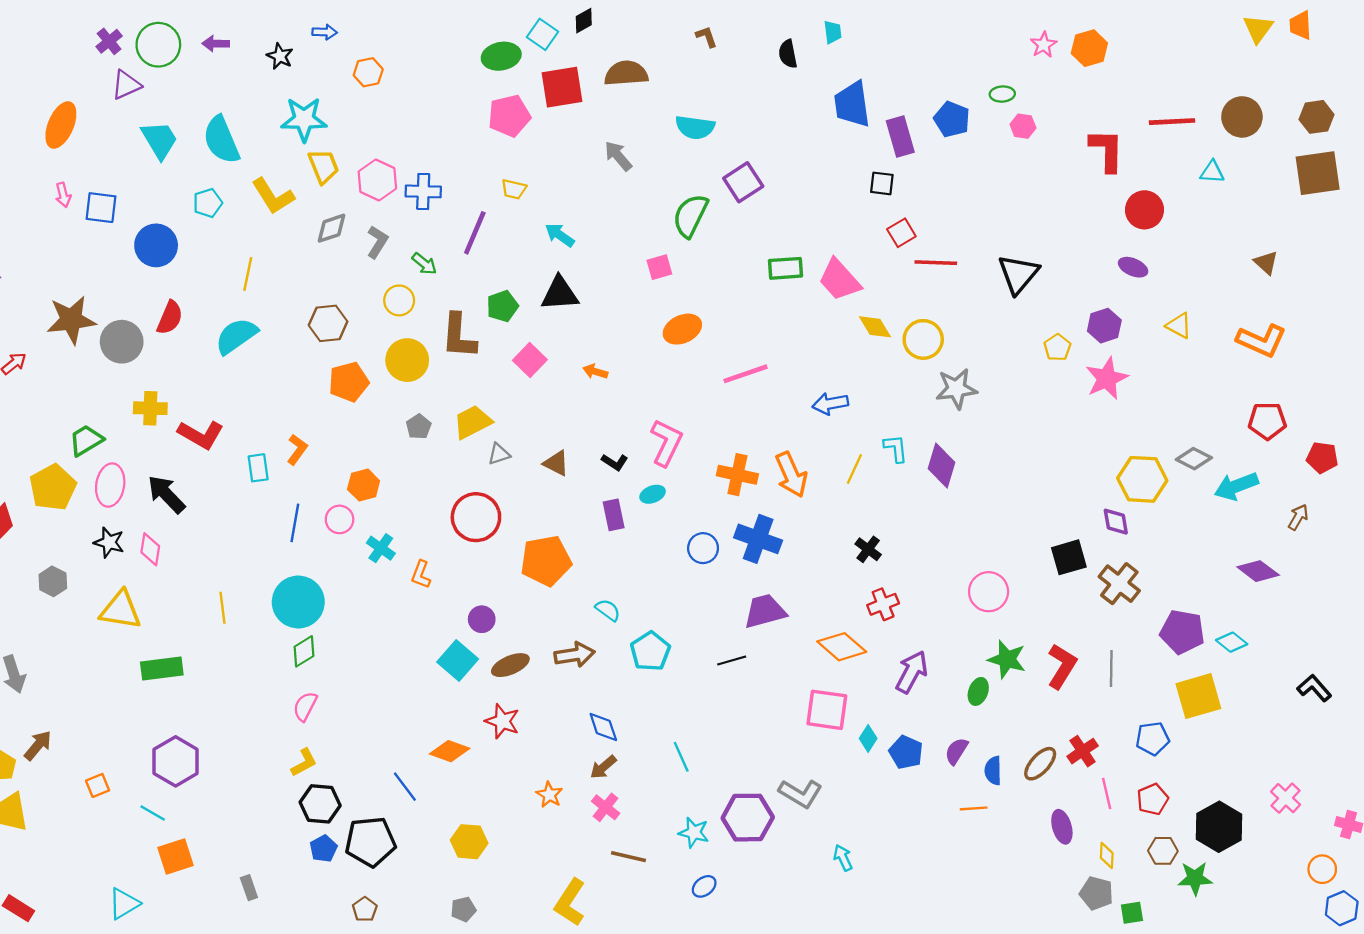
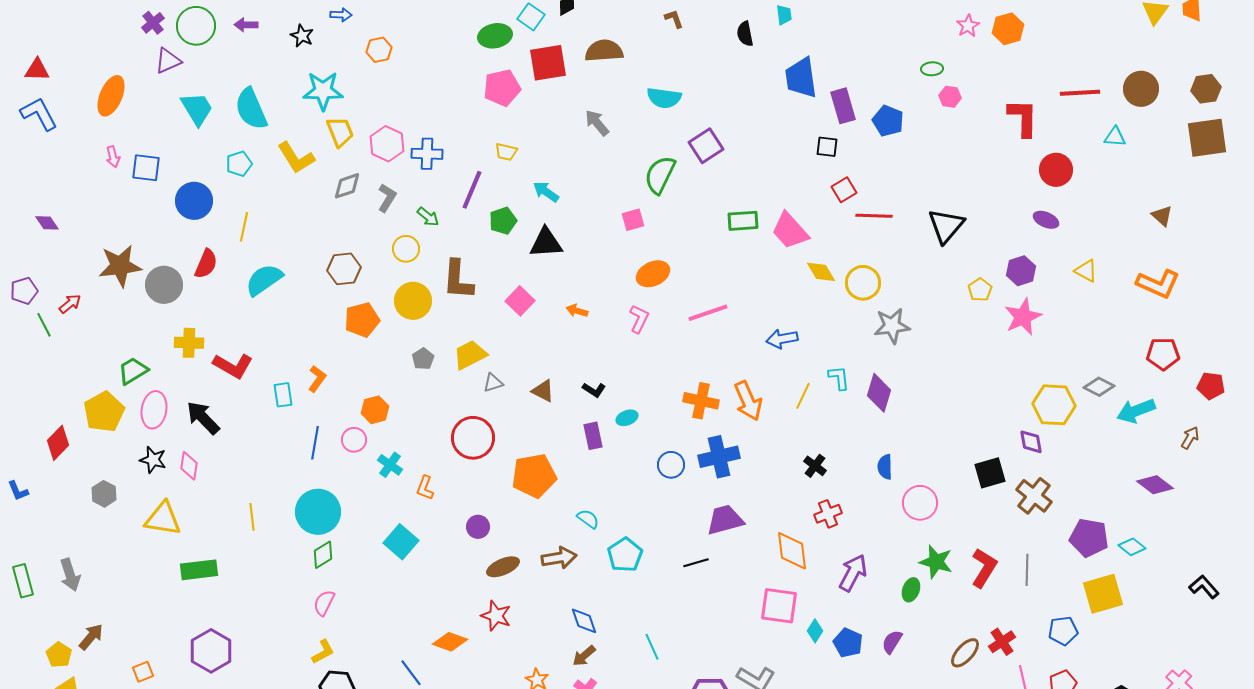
blue pentagon: (952, 119) -> (888, 121), moved
yellow line: (248, 274) -> (244, 227), moved
green pentagon: (502, 306) -> (503, 221), moved
pink L-shape: (666, 443) -> (639, 319), moved, size x0.7
blue cross: (758, 539) -> (719, 457), turned -33
orange diamond: (842, 647) -> (792, 551), turned 42
cyan square: (458, 660) -> (401, 542), moved
blue semicircle: (993, 771) -> (885, 467), moved

